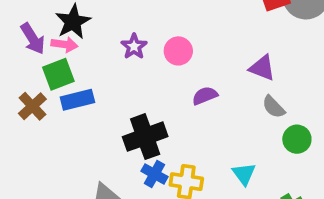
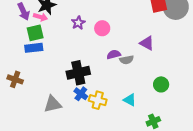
blue rectangle: (77, 100) -> (34, 48), moved
brown cross: (32, 106) -> (15, 79), moved, turned -35
gray semicircle: (274, 107) -> (127, 60), moved, turned -64
cyan triangle: (244, 174) -> (130, 100), turned -32

